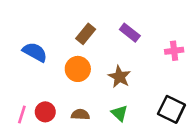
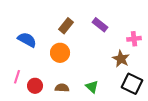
brown star: (119, 77) -> (121, 59), moved
pink line: (22, 114) -> (17, 77), moved

